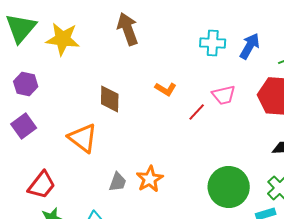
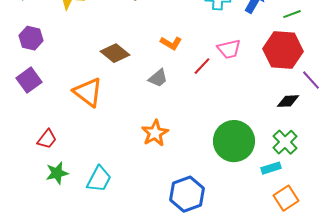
brown diamond: (110, 99) -> (115, 53), turned -52
gray trapezoid: (118, 182) -> (158, 78), moved, turned 30
red trapezoid: (42, 185) -> (47, 139), size x0.7

